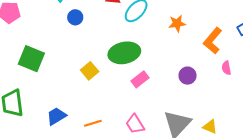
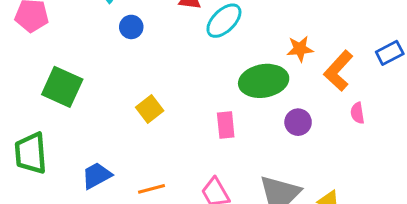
orange star: (177, 23) -> (300, 49), moved
green ellipse: (124, 53) -> (264, 81), moved
pink rectangle: (140, 79) -> (226, 125), turned -60

